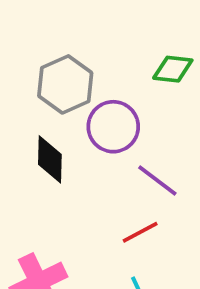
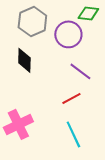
purple circle: (113, 127) -> (68, 34), moved

